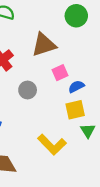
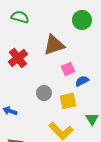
gray circle: (28, 90) -> (44, 93), moved
yellow square: (75, 110) -> (68, 101), moved

